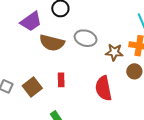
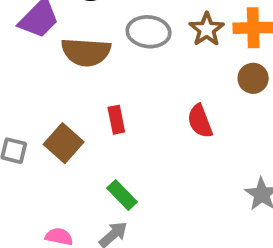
brown star: (114, 52) -> (207, 29), moved, turned -30
red semicircle: (103, 88) -> (200, 121), size x0.7

